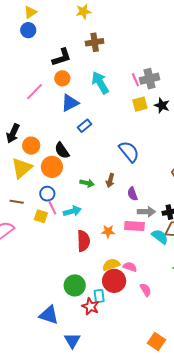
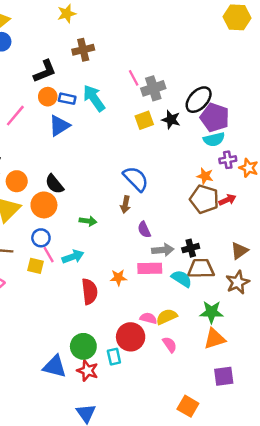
pink line: (135, 80) -> (134, 78), moved
blue rectangle: (84, 126) -> (67, 99), moved, turned 56
brown arrow: (110, 180) -> (125, 204), moved
yellow semicircle: (111, 265) -> (167, 317), moved
red star: (90, 306) -> (88, 371), moved
blue triangle: (49, 315) -> (55, 366), moved

